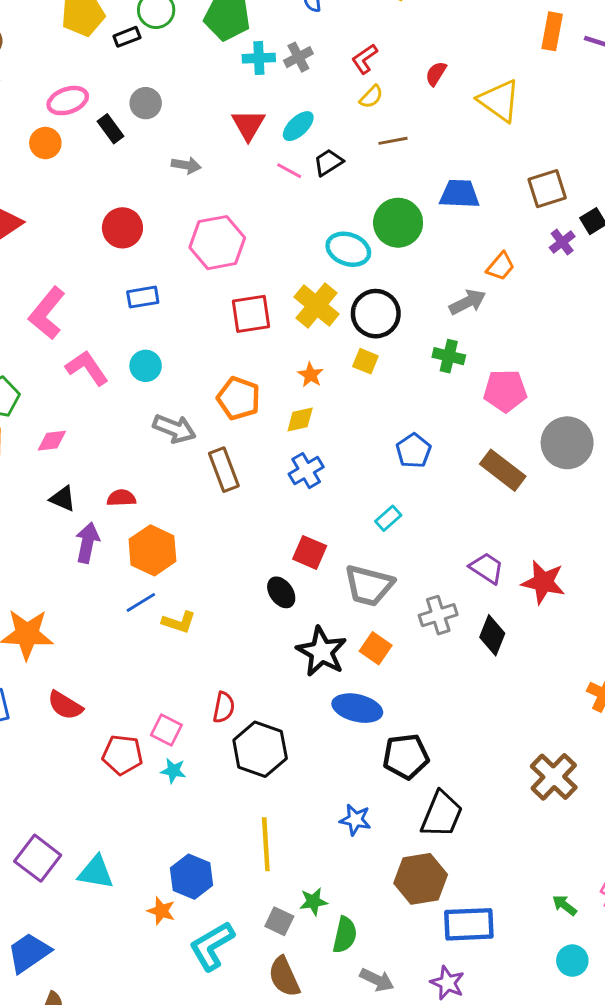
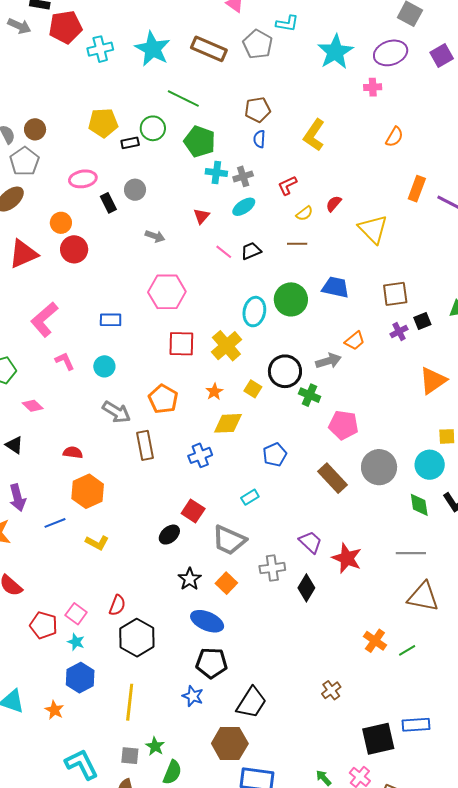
yellow semicircle: (371, 97) -> (304, 213), moved
red triangle: (248, 125) -> (201, 216), size x0.7
cyan ellipse: (298, 126) -> (244, 207), moved
orange circle: (45, 143) -> (61, 223), moved
red circle: (122, 228) -> (74, 249), moved
cyan ellipse: (348, 249) -> (254, 312), turned 72
black circle: (376, 314) -> (285, 371), moved
pink L-shape: (87, 368) -> (65, 361), size x0.7
yellow diamond: (300, 420) -> (228, 423), moved, size x1.4
pink diamond: (52, 441) -> (33, 406), turned 40
black triangle: (63, 499) -> (14, 445), moved
purple arrow: (87, 543) -> (17, 498), moved, turned 144
black ellipse: (281, 592) -> (169, 535), turned 75
blue line: (141, 602) -> (55, 523), moved
black star: (322, 652) -> (190, 579), size x0.7
black pentagon: (406, 756) -> (212, 663), moved
brown cross: (554, 777) -> (331, 690), size x0.6
blue hexagon: (191, 877) -> (80, 678), moved
green star: (313, 902) -> (155, 746), turned 30
orange star: (161, 911) -> (54, 710), moved
gray square: (279, 921) -> (130, 756), turned -30
cyan L-shape: (212, 946) -> (82, 764), turned 84

